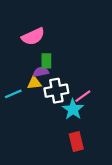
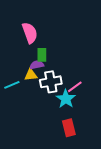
pink semicircle: (33, 36) -> (30, 33), turned -85

